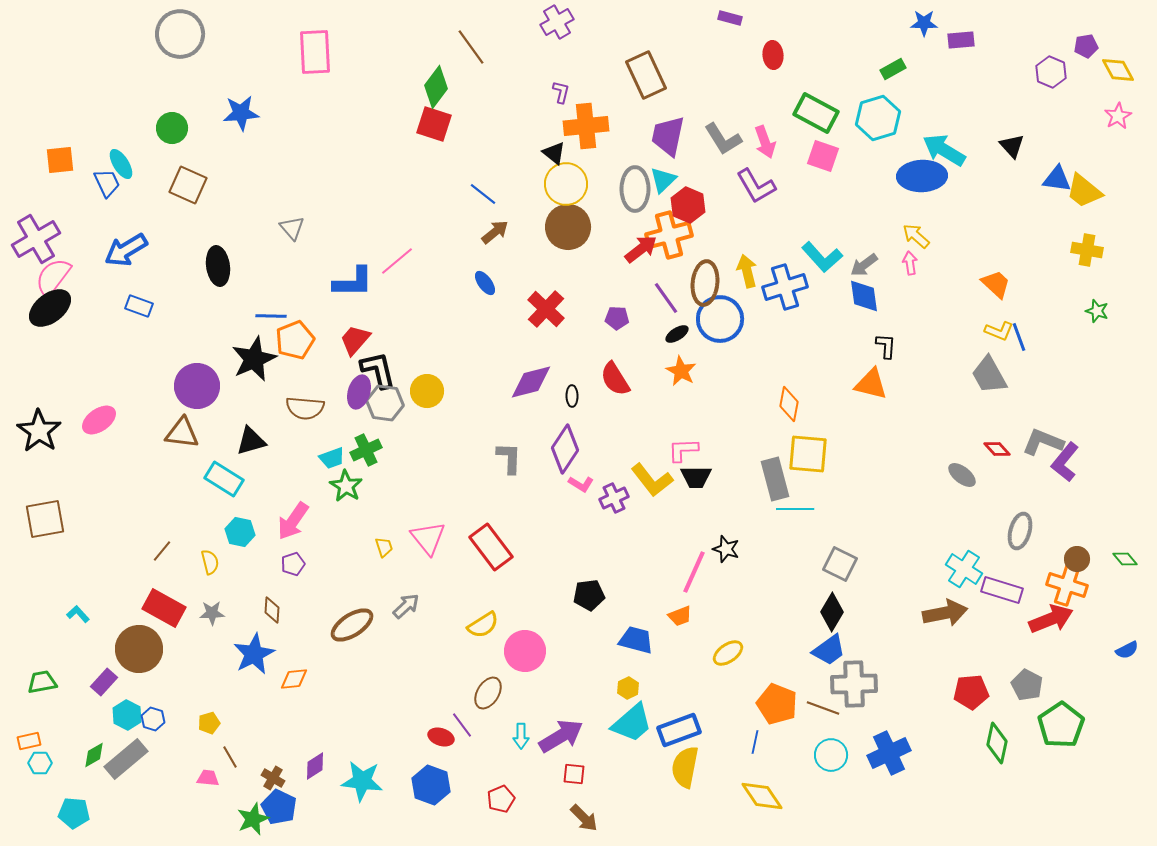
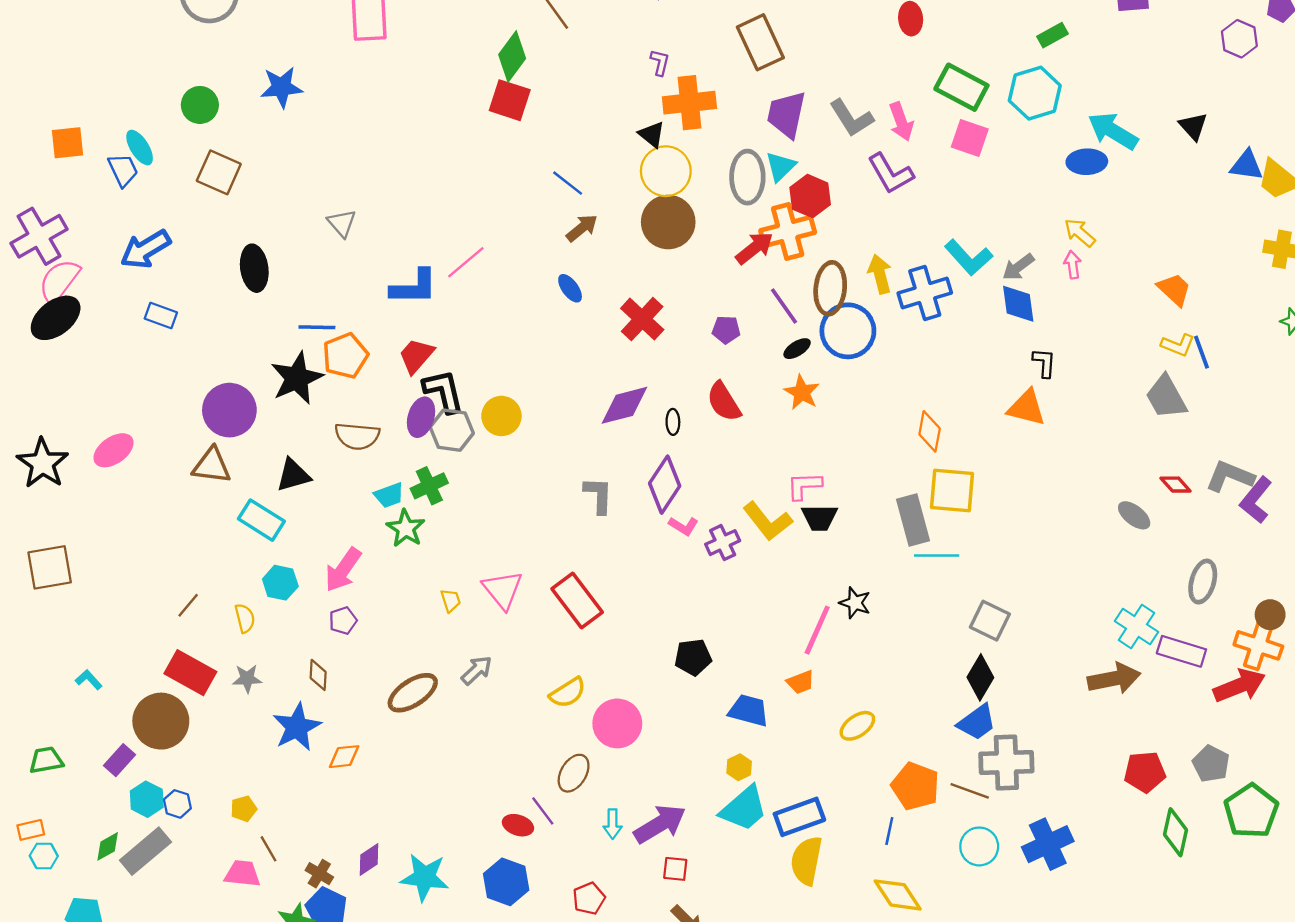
blue ellipse: (922, 176) -> (1087, 162), size x0.7
pink trapezoid: (208, 778) -> (242, 874), size x1.4

